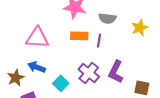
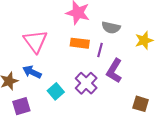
pink triangle: (37, 38) -> (35, 41), turned 45
purple L-shape: (116, 72) -> (114, 71), moved

